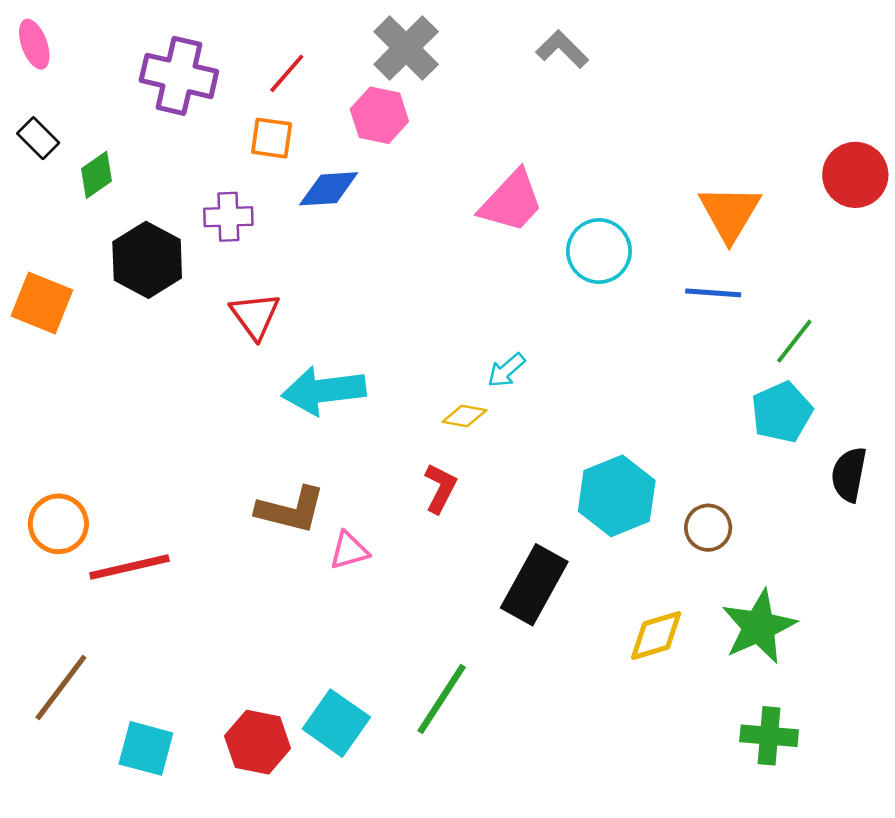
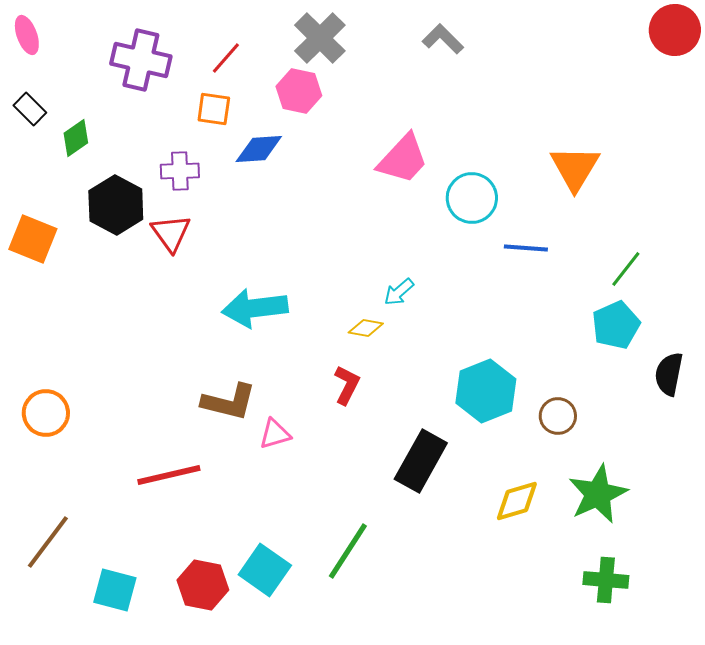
red circle: (855, 175) -> (675, 30), moved
blue line: (713, 293) -> (526, 248), moved
red triangle: (255, 316) -> (171, 233), moved
red line: (129, 567) -> (169, 475), moved

